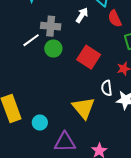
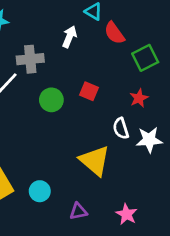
green circle: (53, 48) -> (51, 100), moved
red square: (89, 57) -> (89, 91), size x0.6
purple triangle: (65, 142) -> (78, 211), size x0.6

